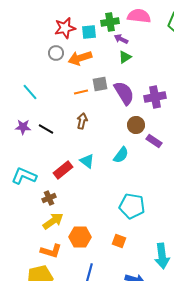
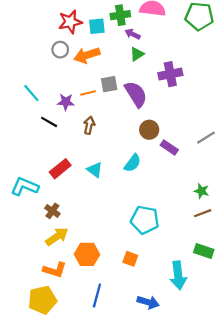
purple cross: (155, 97) -> (170, 74), moved
purple star: (23, 127) -> (66, 102), moved
black line: (46, 129) -> (49, 122), moved
red rectangle: (63, 170) -> (60, 169), moved
brown cross: (49, 198) -> (52, 211), turned -32

